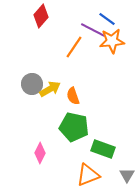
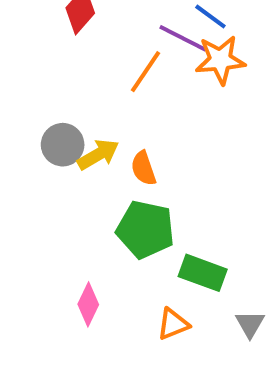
pink diamond: (40, 153) -> (88, 304), moved
orange triangle: (88, 175) -> (173, 324), size x0.7

